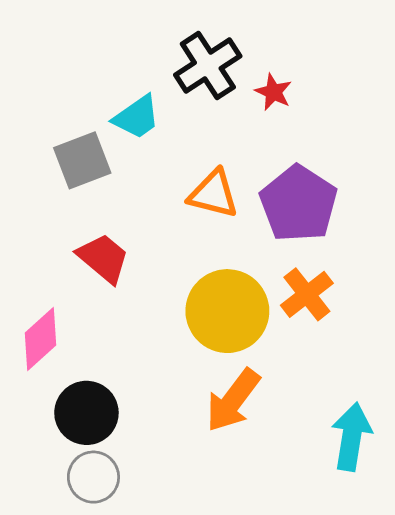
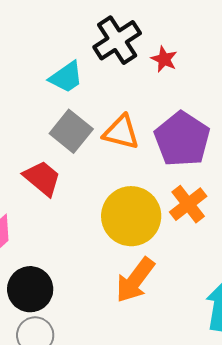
gray square: (82, 160) -> (71, 131), moved, turned -30

